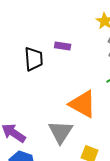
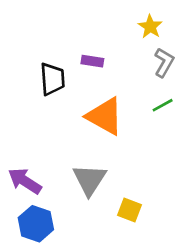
orange triangle: (83, 104) -> (105, 116), moved

